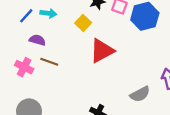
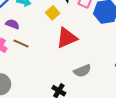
gray semicircle: (140, 94) -> (82, 71), moved

